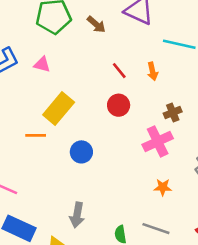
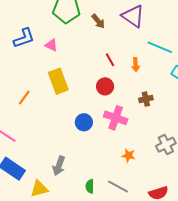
yellow rectangle: (59, 108) -> (58, 81), turned -70
orange line: (36, 135) -> (24, 97), moved, turned -63
pink cross: (158, 141) -> (116, 118), moved, turned 35
blue circle: (81, 152) -> (84, 122), moved

